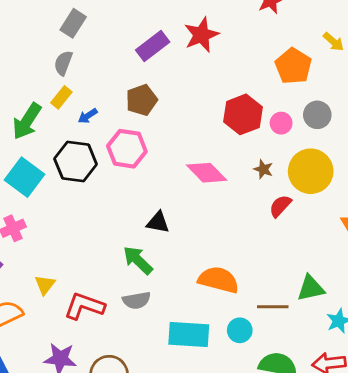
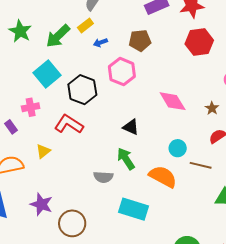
red hexagon: (243, 114) -> (199, 42), moved
black hexagon: (76, 161) -> (82, 90), moved
green arrow: (138, 260) -> (126, 159), moved
red L-shape: (84, 306) -> (69, 124), moved
brown line: (273, 307) -> (201, 165), moved
cyan circle: (240, 330) -> (178, 148), moved

